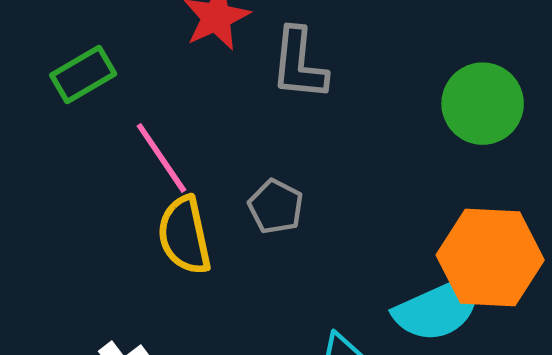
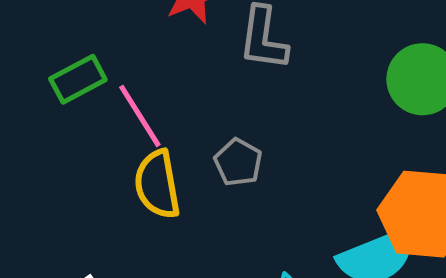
green rectangle: (83, 75) -> (78, 79), moved

